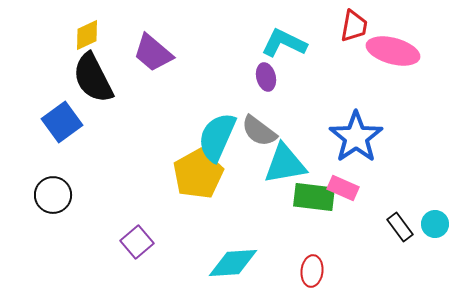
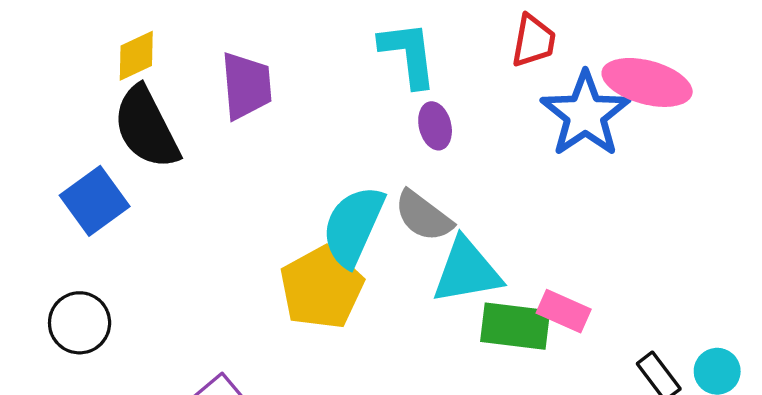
red trapezoid: (354, 26) -> (534, 41), moved
cyan L-shape: (284, 43) -> (408, 54), moved, turned 57
purple trapezoid: (153, 53) -> (246, 86), turned -135
blue star: (356, 137) -> (585, 114), moved

